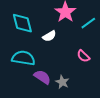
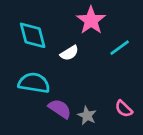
cyan line: (88, 23) -> (120, 48), moved
pink semicircle: (83, 56) -> (124, 109), moved

